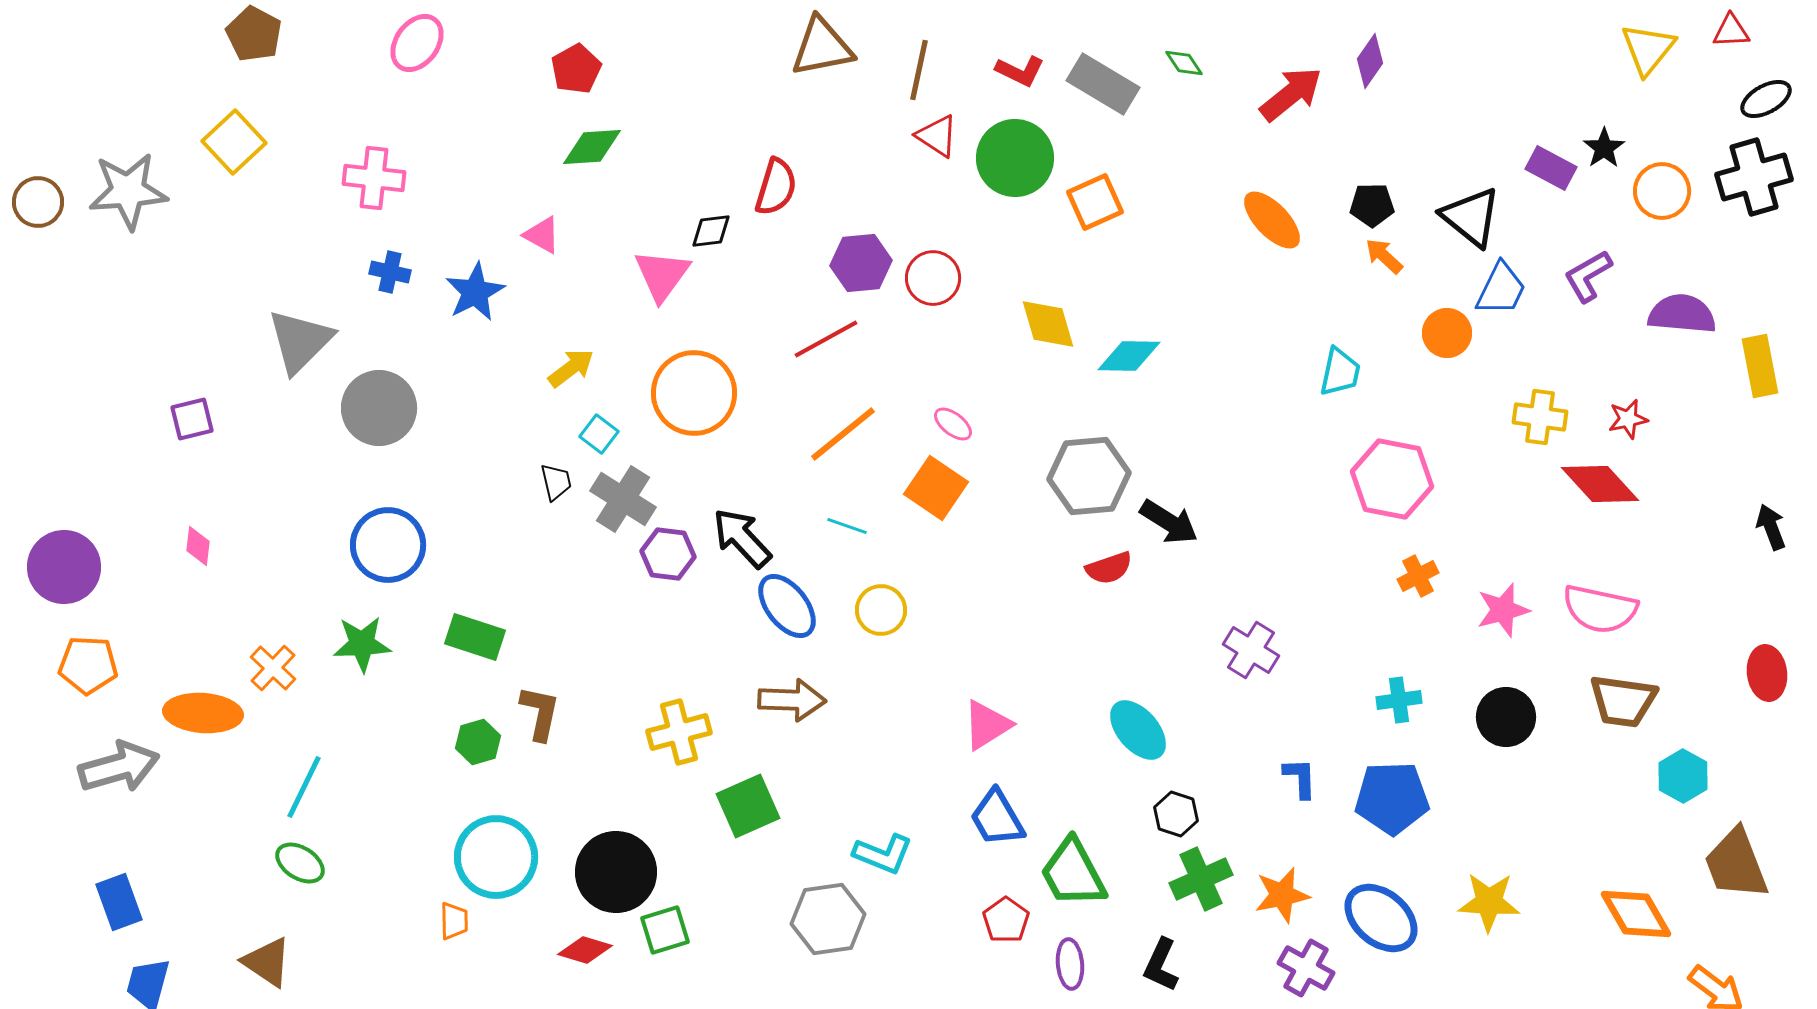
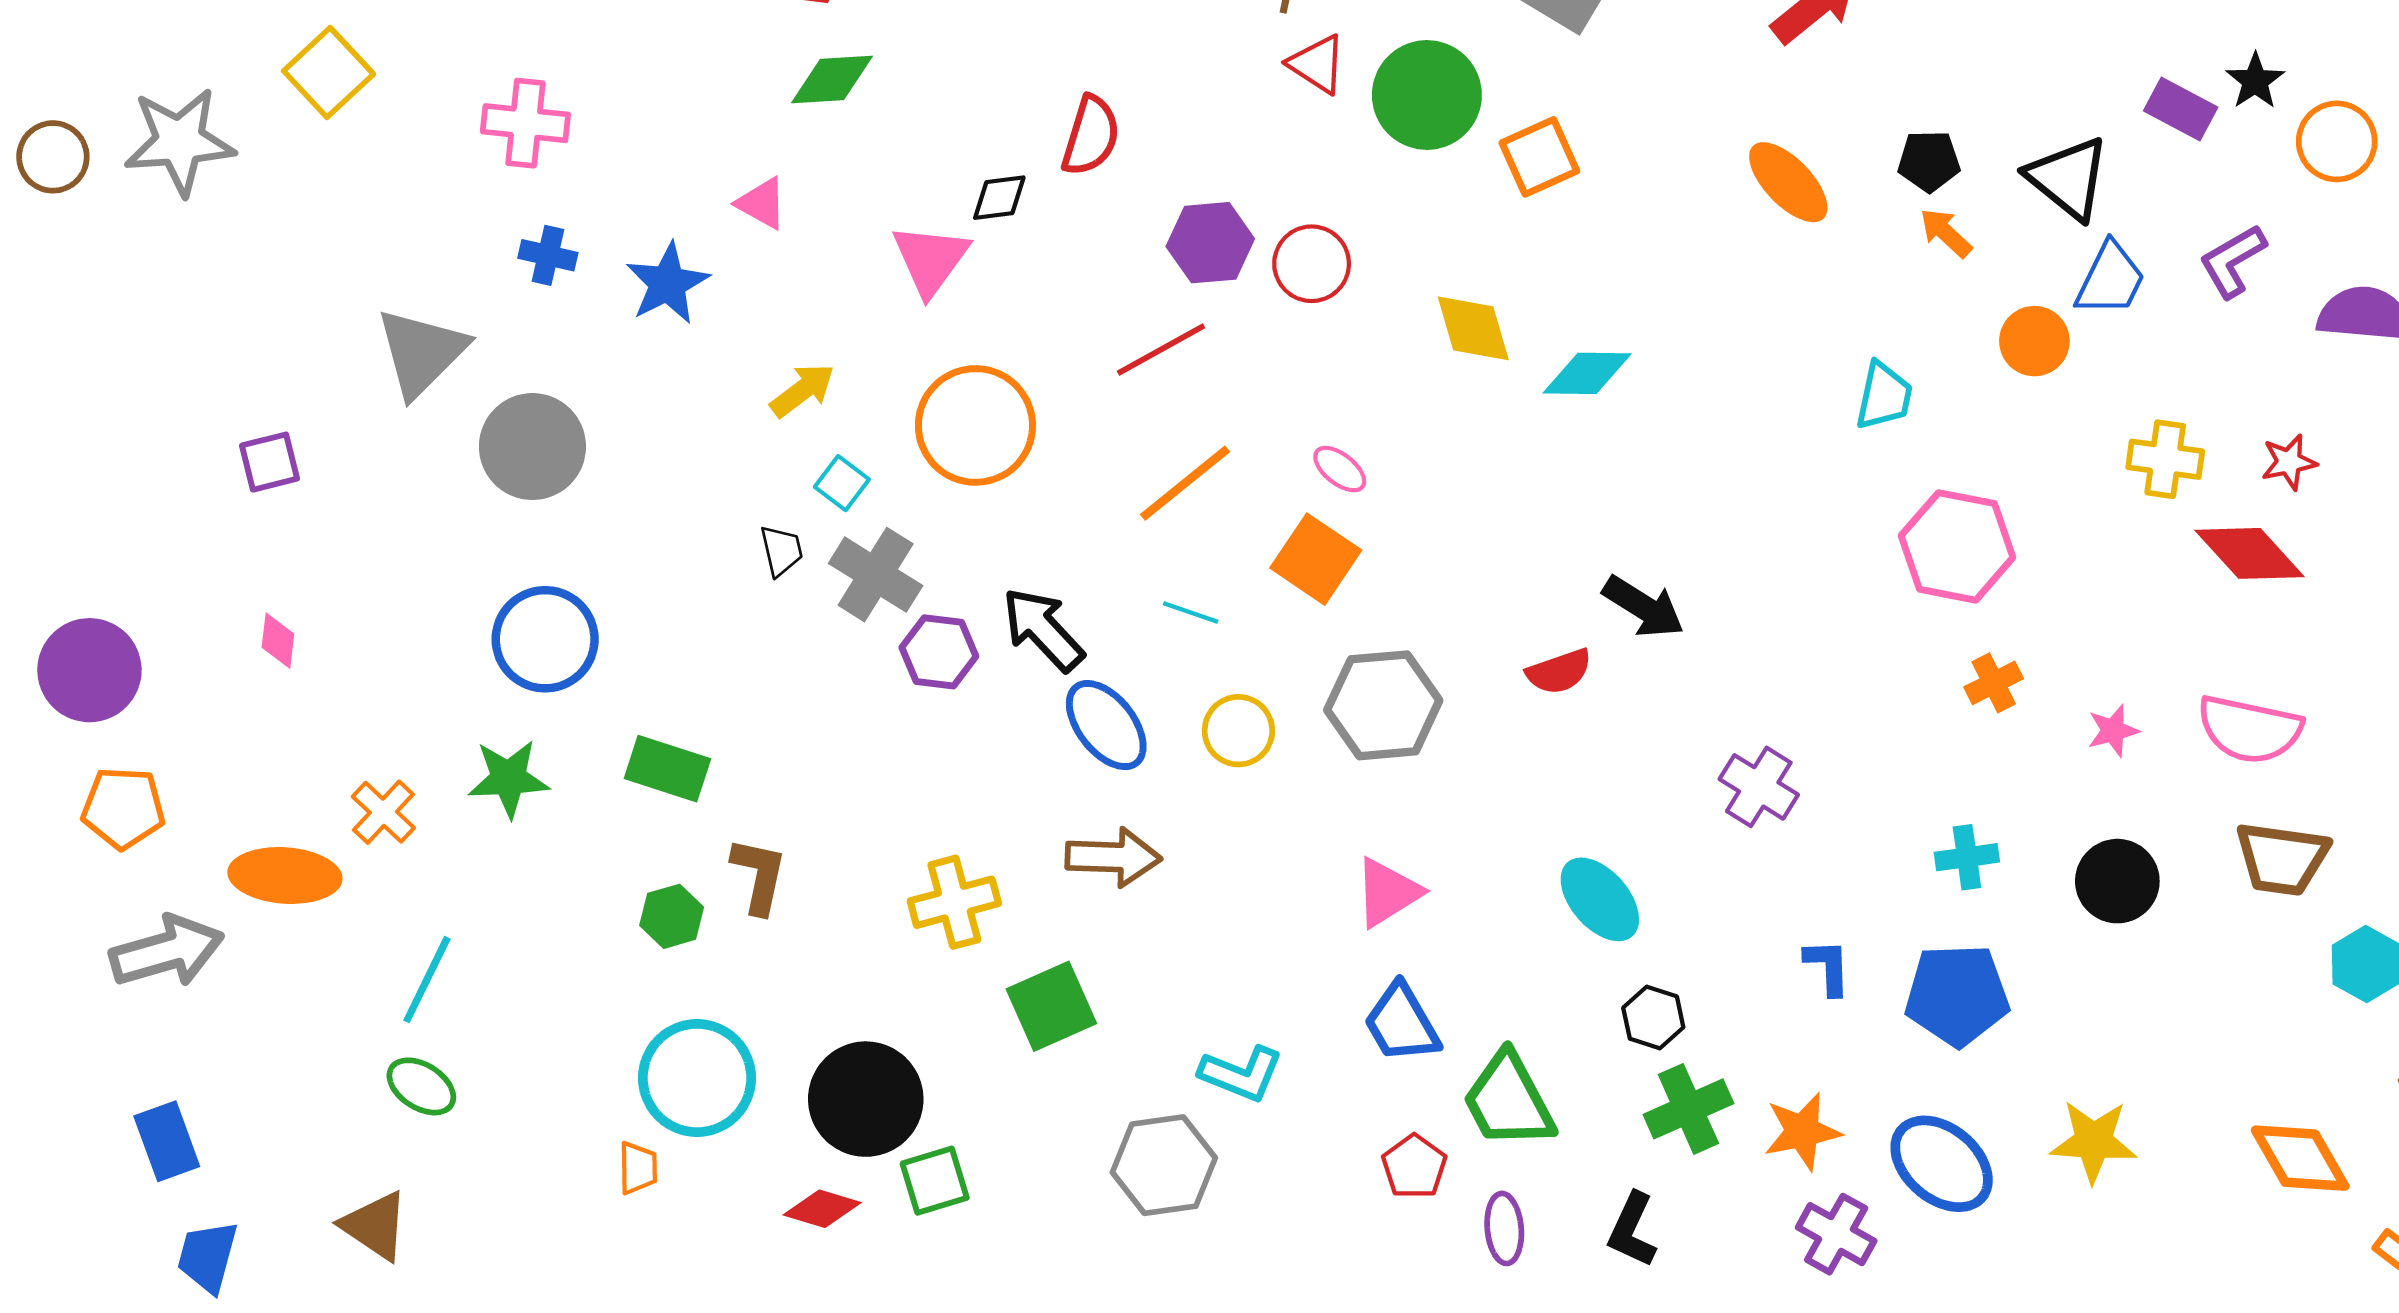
gray hexagon: (1089, 476) -> (1383, 705), moved
pink star: (1503, 610) -> (2113, 731), size x0.7

